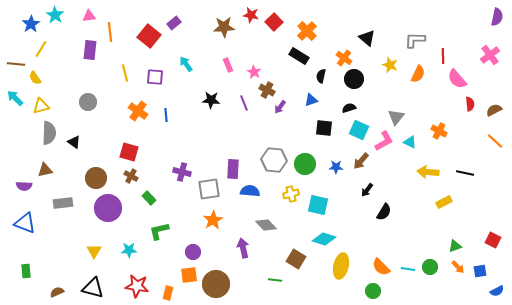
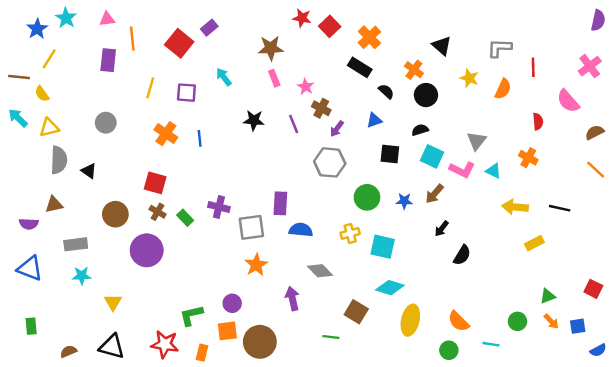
brown star: (224, 27) -> (271, 48), moved
yellow line: (125, 73) -> (150, 88), turned 30
black semicircle: (321, 76) -> (386, 91), turned 120
pink semicircle: (457, 79) -> (568, 101), moved
red semicircle: (470, 104) -> (538, 121), moved
pink L-shape: (384, 141) -> (462, 170), turned 55
gray hexagon: (274, 160) -> (330, 162), moved
green rectangle: (149, 198) -> (185, 218), moved
purple circle: (108, 208) -> (147, 250), moved
green L-shape: (159, 231) -> (191, 315), moved
cyan star: (129, 250) -> (82, 276), moved
cyan line: (408, 269) -> (491, 344), moved

